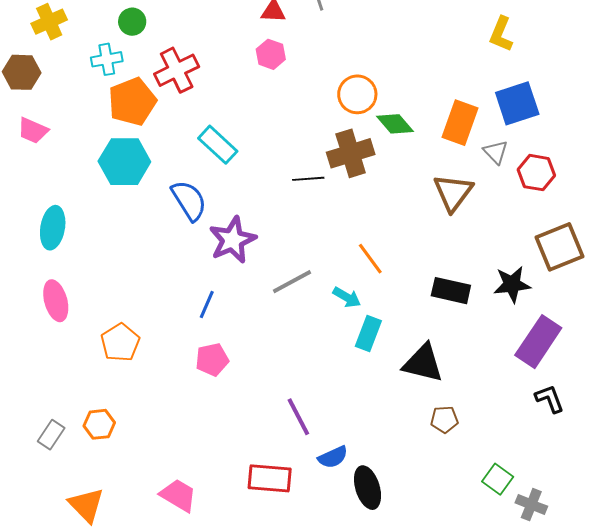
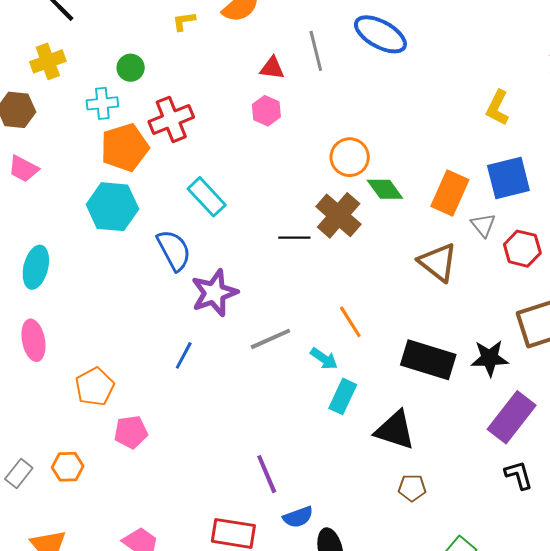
brown cross: (351, 153) -> (339, 215), turned -36
brown triangle: (453, 193) -> (438, 262), turned -33
black rectangle: (451, 291) -> (428, 360), size x1.4
pink pentagon: (212, 360) -> (131, 432), moved

